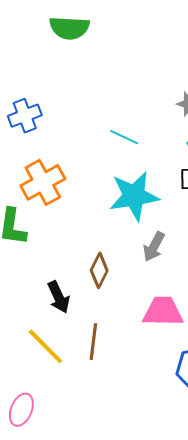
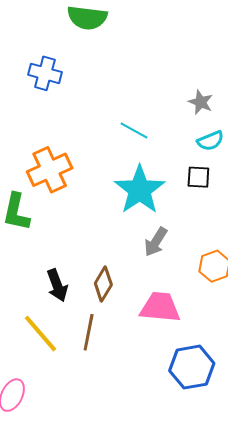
blue cross: (25, 116) -> (45, 73), moved, turned 32
cyan star: (134, 196) -> (140, 190), turned -30
brown diamond: (99, 270) -> (103, 284), moved

